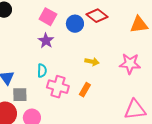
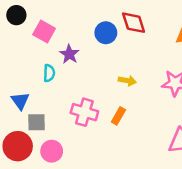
red diamond: (97, 16) -> (134, 23), turned 35
pink square: (48, 17) -> (44, 32), moved
cyan semicircle: (42, 71) -> (49, 73), moved

